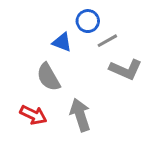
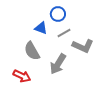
gray line: (107, 41) -> (64, 33), moved
gray arrow: (80, 115) -> (58, 64), moved, turned -130

